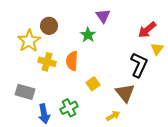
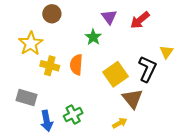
brown circle: (49, 26) -> (52, 14), moved
red arrow: (147, 30) -> (140, 20), moved
yellow square: (93, 84) -> (116, 74), moved, size x1.6

